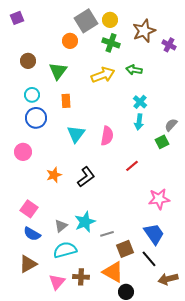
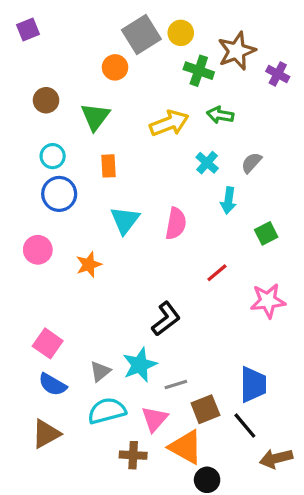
green cross: (111, 43) -> (199, 71), moved
cyan cross: (140, 102) -> (207, 163), moved
gray semicircle: (171, 125) -> (251, 163), moved
orange star: (54, 175) -> (89, 265), moved
black L-shape: (86, 177) -> (166, 319), moved
pink star: (159, 199) -> (268, 301), moved
blue trapezoid: (154, 234) -> (253, 385), turned 35
pink triangle: (57, 282) -> (154, 419), moved

